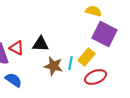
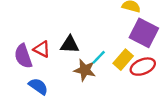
cyan line: (71, 63) -> (99, 57), moved, turned 32
red ellipse: (96, 77) -> (143, 67), moved

